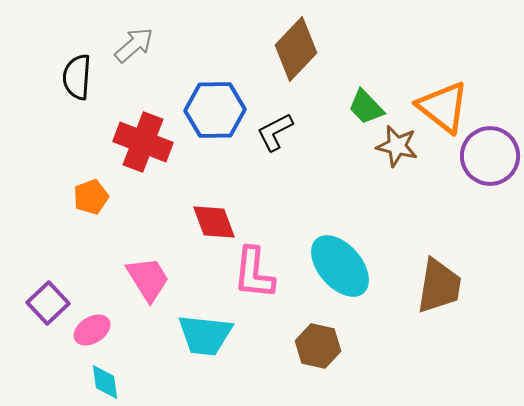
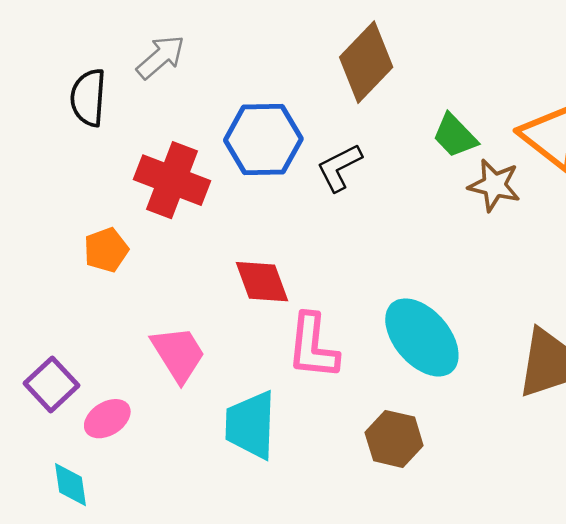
cyan trapezoid: (205, 335) -> (251, 425), turned 86
cyan diamond: (105, 382) -> (70, 485), moved

